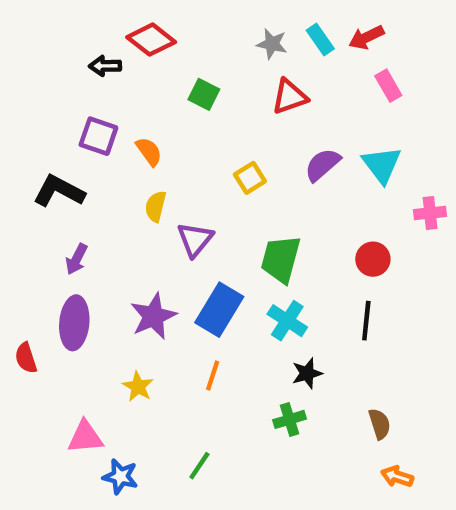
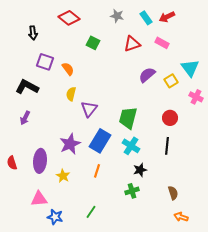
gray star: (272, 44) -> (117, 16), moved
black arrow: (105, 66) -> (33, 33), moved, turned -96
pink rectangle: (388, 86) -> (162, 43), moved, turned -32
cyan triangle: (382, 165) -> (190, 68), moved
yellow square: (250, 178) -> (171, 81), moved
pink cross: (430, 213) -> (196, 97), turned 32
purple arrow: (76, 259) -> (25, 118), moved
purple ellipse: (74, 323) -> (40, 161), moved

